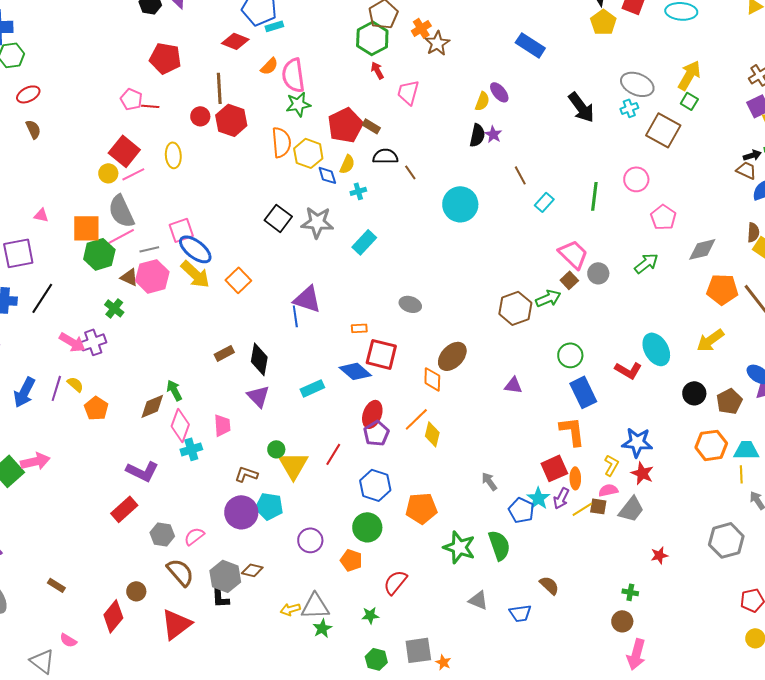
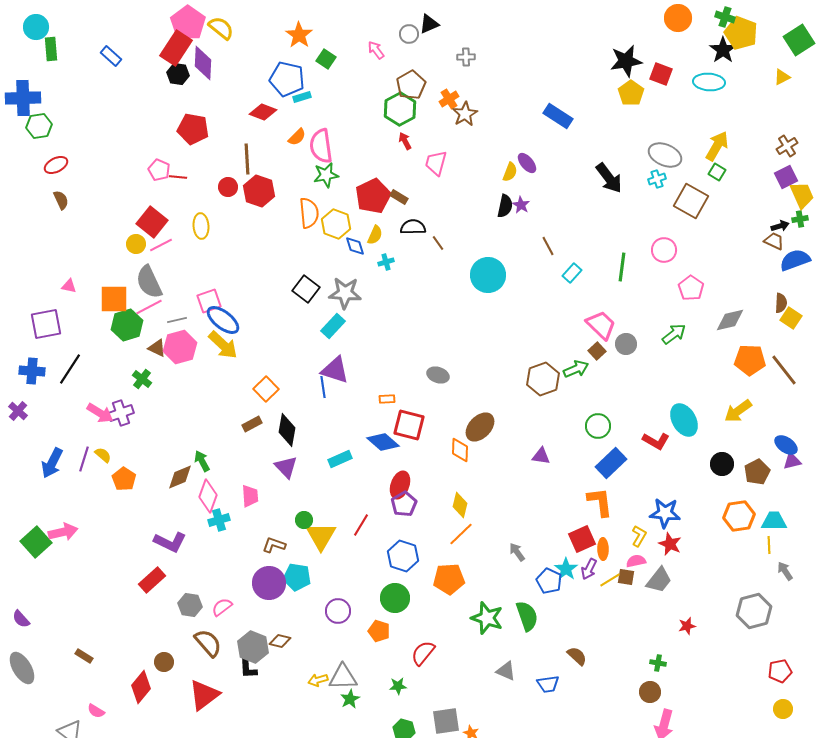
cyan rectangle: (364, 242) -> (333, 326), moved
orange square: (238, 280) -> (266, 389), moved
blue rectangle: (583, 392) -> (611, 463), turned 72
orange line: (416, 419) -> (461, 534), moved

